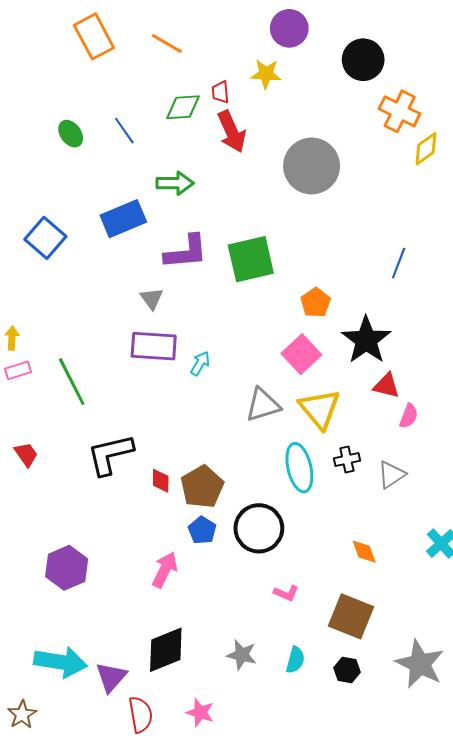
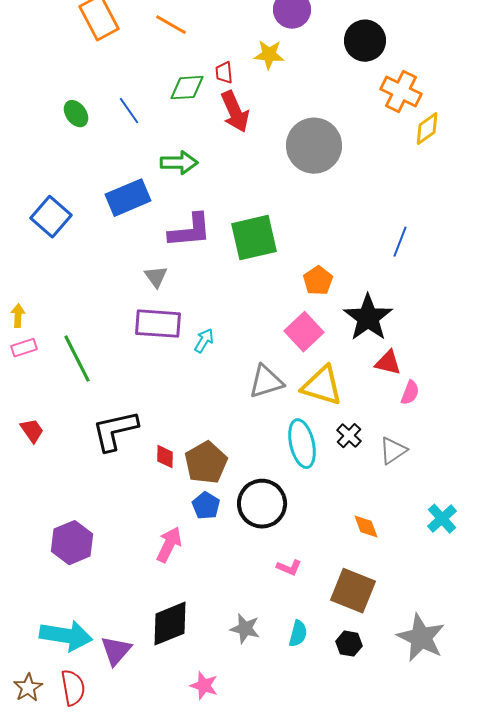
yellow triangle: (320, 409) -> (322, 386), turned -33
black cross: (347, 459) -> (349, 436), turned -35
red semicircle: (140, 715) -> (73, 688), moved

